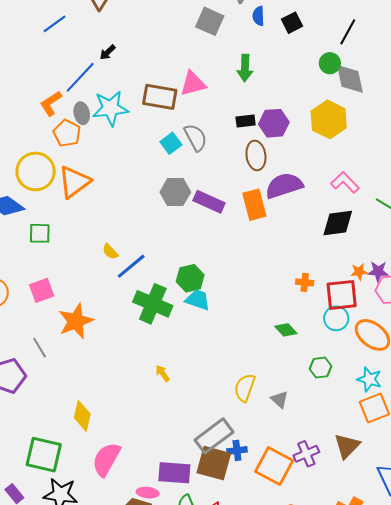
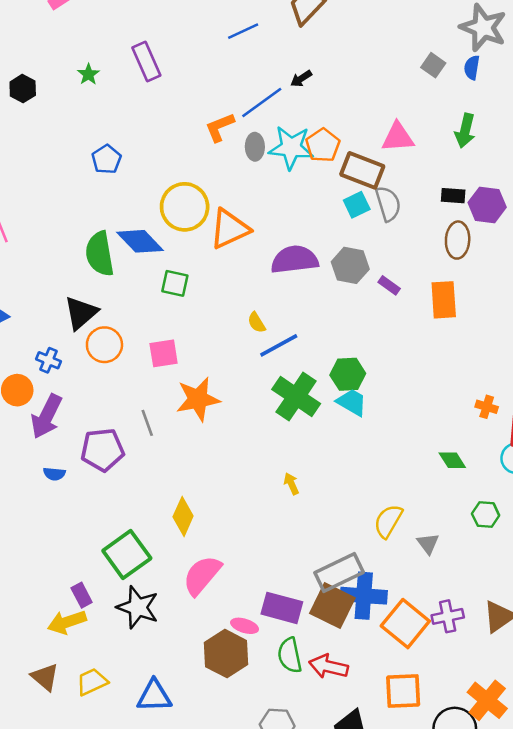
blue semicircle: (258, 16) -> (472, 68), moved
gray square: (210, 21) -> (433, 65), size x0.7
brown rectangle: (160, 97) -> (362, 170), moved
orange pentagon: (67, 133) -> (323, 145), moved
purple semicircle: (284, 186) -> (295, 260), moved
purple rectangle: (209, 202) -> (389, 285), size x0.6
blue cross: (237, 450) -> (364, 596), size x1.8
green square: (44, 455) -> (127, 554), turned 30

